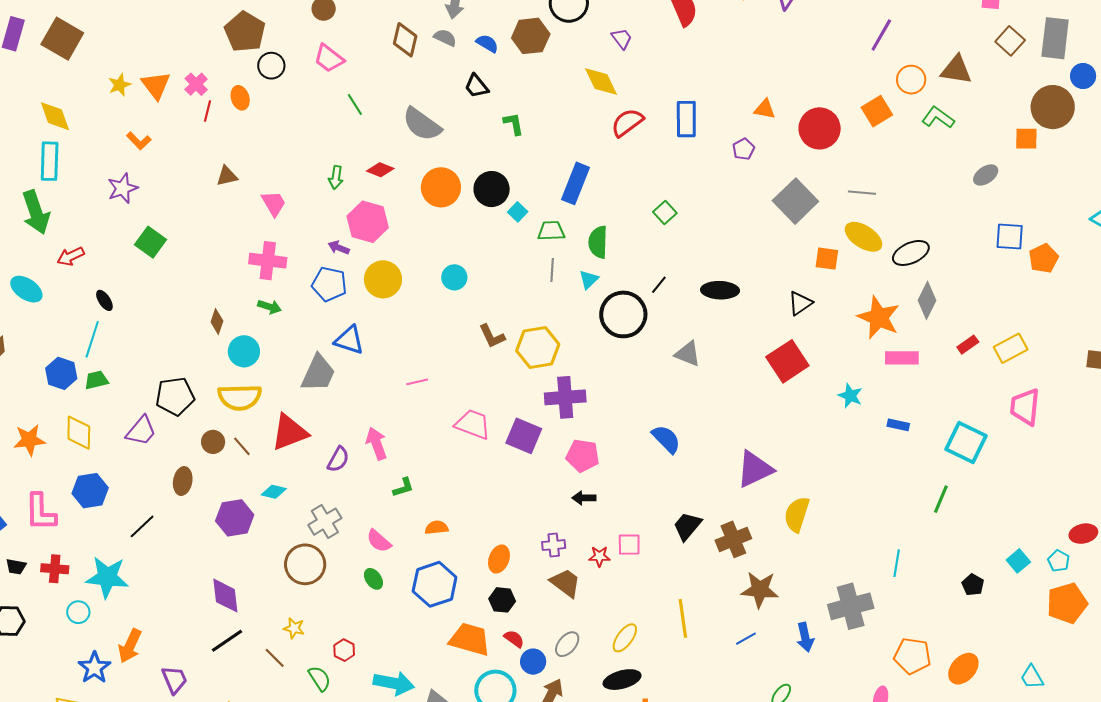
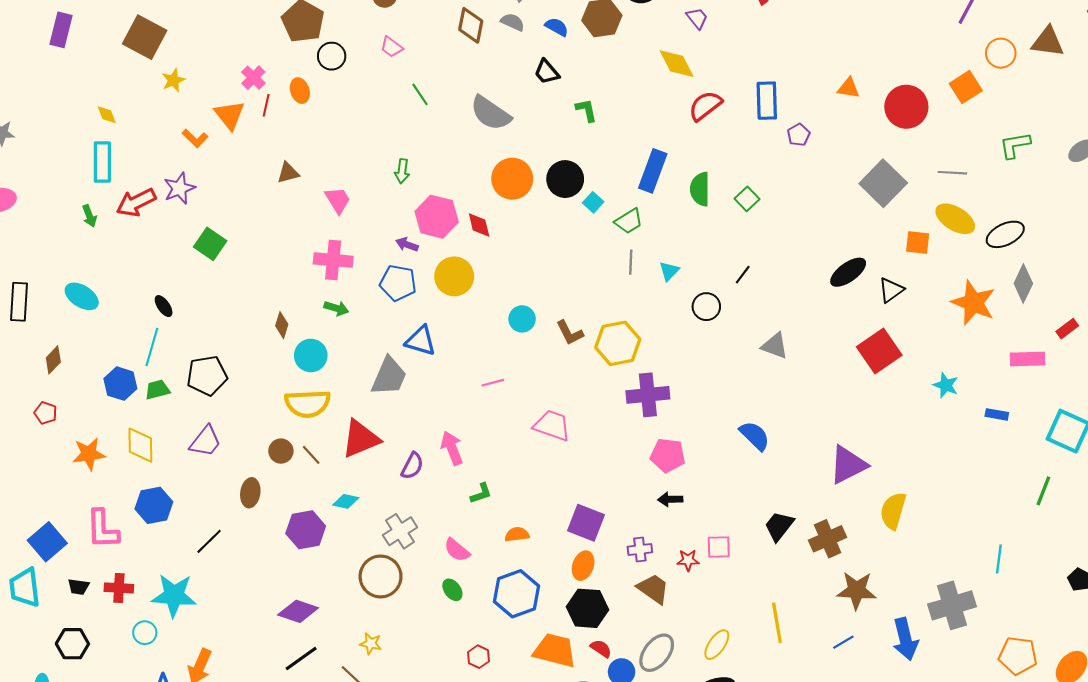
brown square: (62, 39) -> (145, 37), moved
pink trapezoid: (329, 58) -> (392, 47), size x0.7
orange triangle: (156, 85) -> (230, 115), moved
yellow diamond: (55, 116) -> (107, 115), size x0.6
green L-shape: (938, 117) -> (1015, 145), moved, turned -44
purple pentagon: (744, 149) -> (799, 135), moved
red diamond: (380, 170) -> (479, 225), moved, turned 56
green arrow: (36, 212) -> (89, 216), size x0.5
green trapezoid: (551, 231) -> (629, 221), turned 152
green semicircle: (598, 242) -> (700, 189), moved
red arrow: (71, 256) -> (136, 202), moved, size x1.4
cyan circle: (454, 277) -> (522, 319), moved
black ellipse: (720, 290) -> (848, 272), moved, turned -36
black circle: (623, 314) -> (706, 307), size x0.6
pink rectangle: (902, 358) -> (1027, 359), moved
black pentagon: (175, 396) -> (207, 376), moved
purple square: (524, 436) -> (586, 523), moved
purple diamond: (225, 596) -> (298, 611), turned -63
black hexagon: (502, 600) -> (587, 608), size x1.5
blue arrow: (805, 637) -> (905, 639), size x1.4
gray ellipse: (567, 644) -> (657, 653), size x1.4
red hexagon: (344, 650) -> (479, 657), moved

